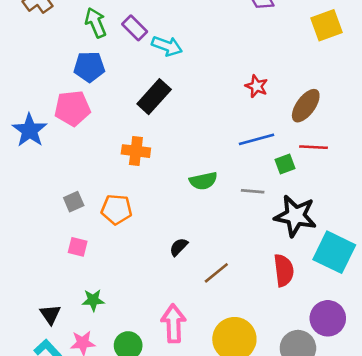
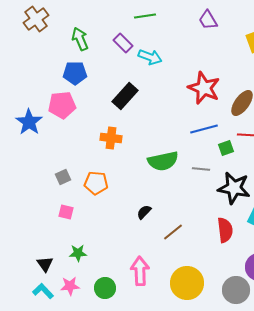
purple rectangle: (135, 28) -> (123, 43), moved
cyan arrow: (167, 46) -> (150, 57), moved
red star: (256, 86) -> (204, 88), size x1.8
green semicircle: (203, 181) -> (163, 161), size x1.4

